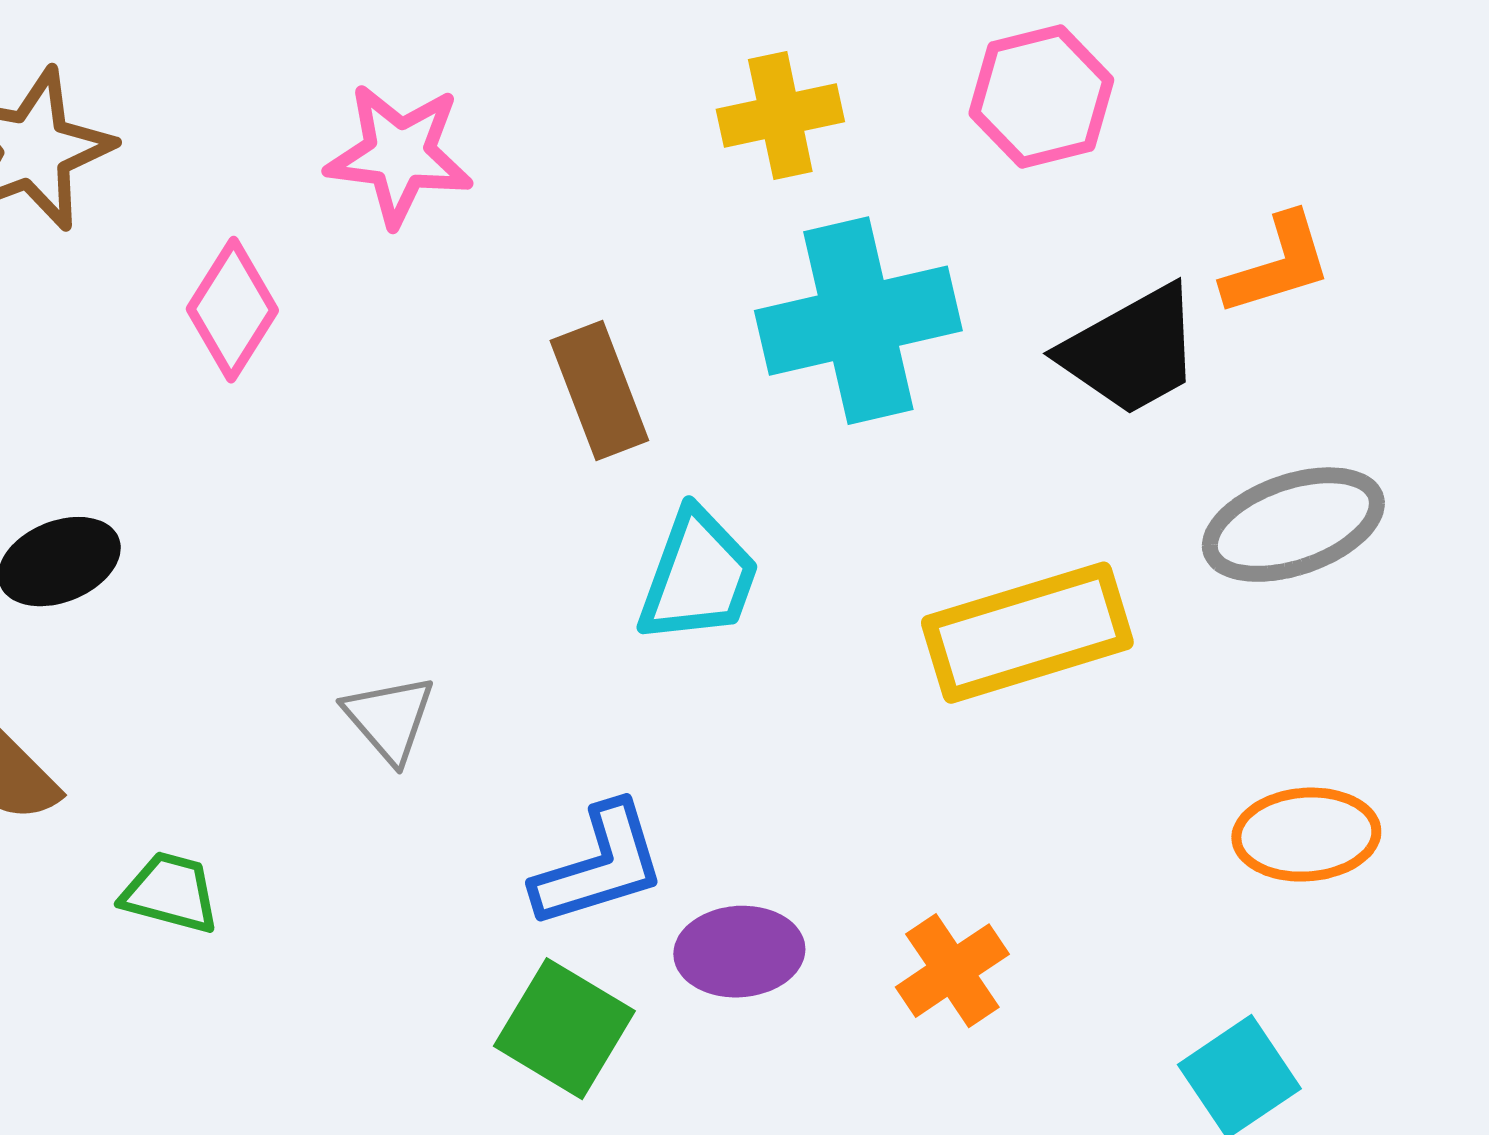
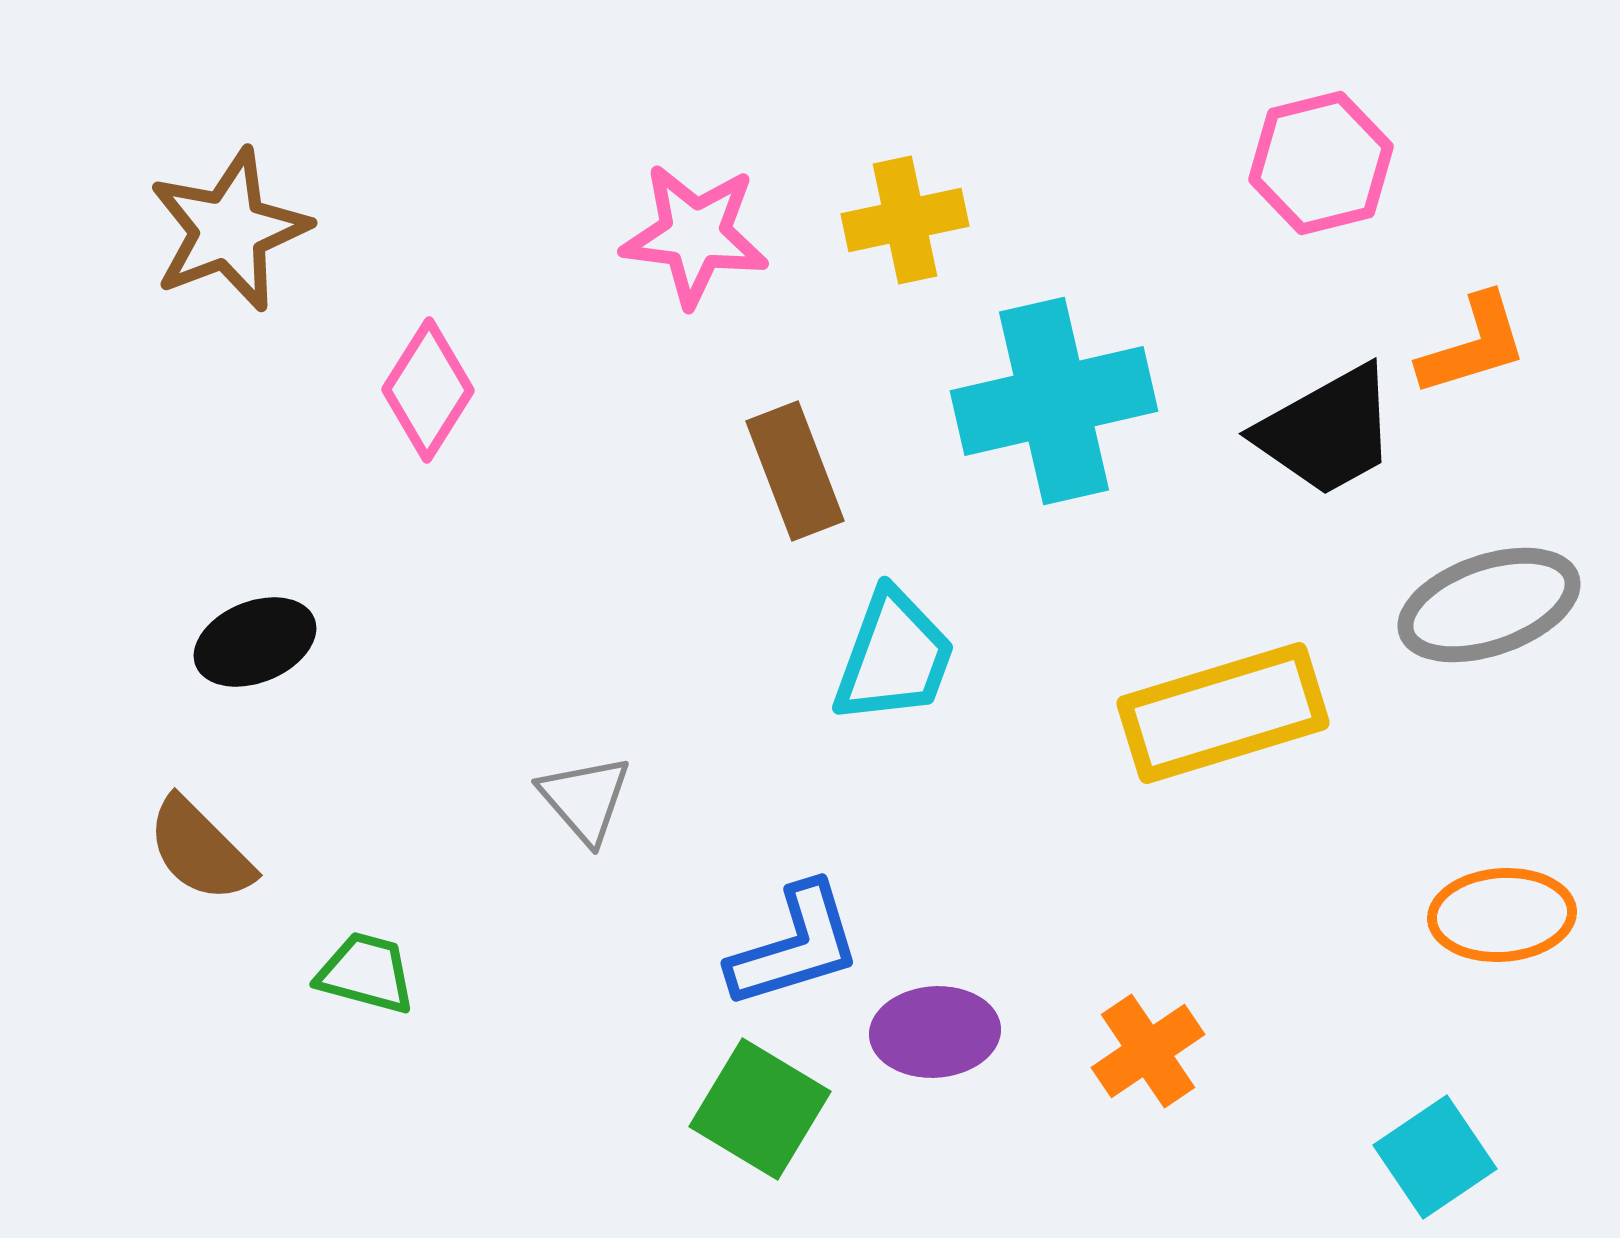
pink hexagon: (1041, 97) -> (1321, 163), moved
yellow cross: (780, 116) -> (905, 220), moved
pink star: (399, 155) -> (695, 235), moved

